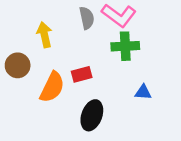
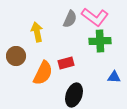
gray semicircle: (87, 18) -> (70, 19), turned 36

